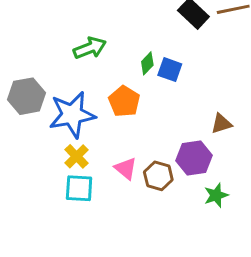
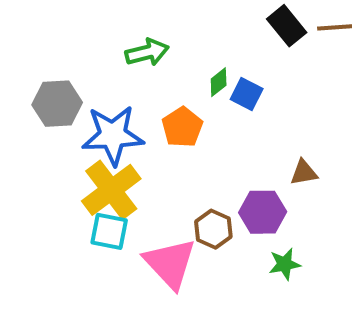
yellow cross: (76, 156) -> (111, 190), size x1.8
pink triangle: (126, 168) -> (170, 263), moved, size x1.8

